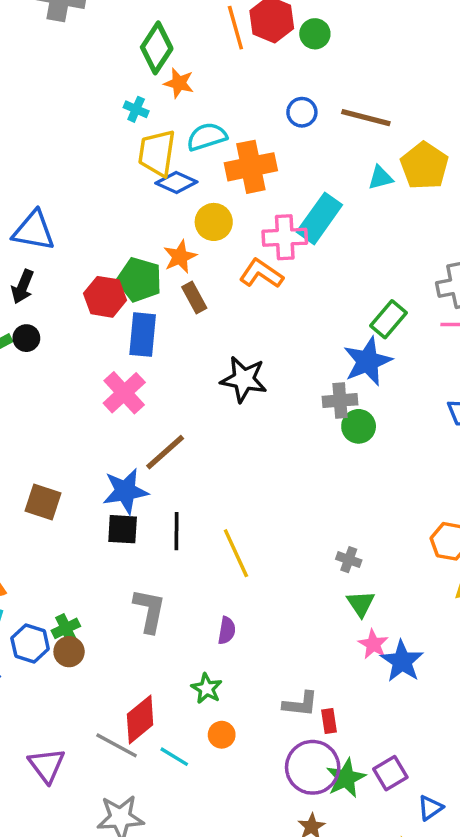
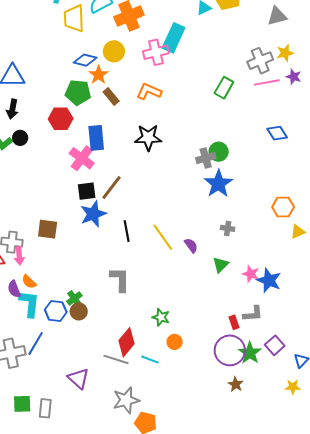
blue diamond: (176, 183) -> (85, 60), moved
orange L-shape: (261, 274) -> (149, 91), moved
red hexagon: (105, 297) -> (61, 119), moved
blue rectangle: (143, 335) -> (96, 138), moved
blue star: (368, 361) -> (218, 184), moved
gray cross: (340, 401) -> (206, 158), moved
black square: (123, 529) -> (87, 191), moved
green triangle: (361, 604) -> (221, 265), moved, turned 30
purple semicircle: (227, 630) -> (191, 245), moved, turned -35
gray L-shape: (300, 704) -> (253, 314), moved

